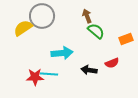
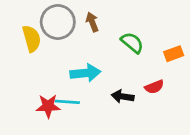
brown arrow: (87, 16) -> (92, 22), moved
yellow semicircle: (23, 28) -> (32, 39), turned 108

